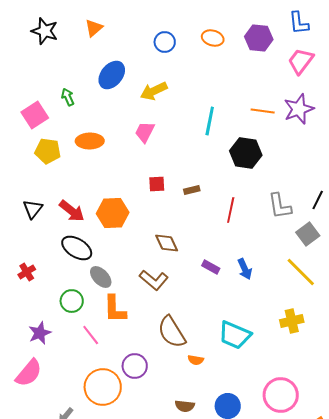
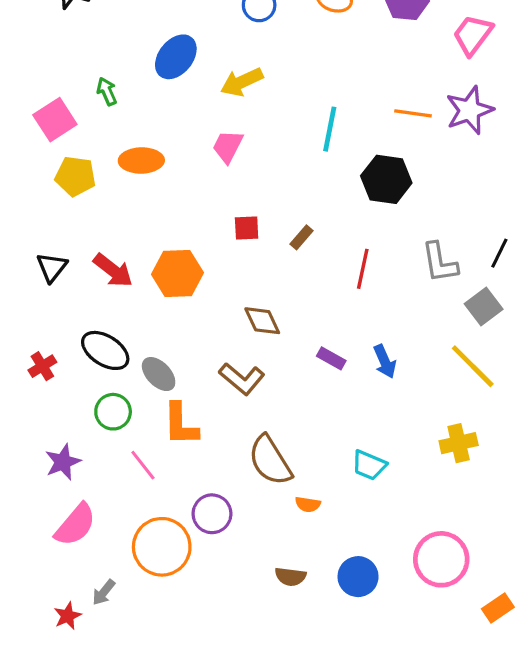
brown rectangle: (192, 190) -> (301, 237), turned -35
black ellipse: (77, 248) -> (105, 350), moved
cyan trapezoid: (235, 335) -> (369, 465), size x0.7
pink semicircle: (29, 373) -> (75, 525), moved

